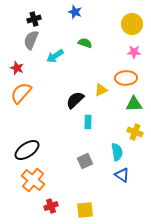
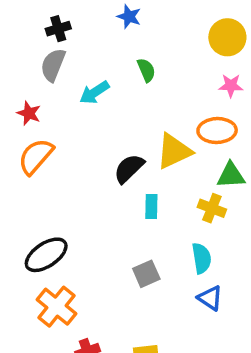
green semicircle: (85, 43) -> (146, 70), turned 48
yellow triangle: (101, 90) -> (174, 151), size x1.6
yellow cross: (135, 132) -> (212, 208), moved

